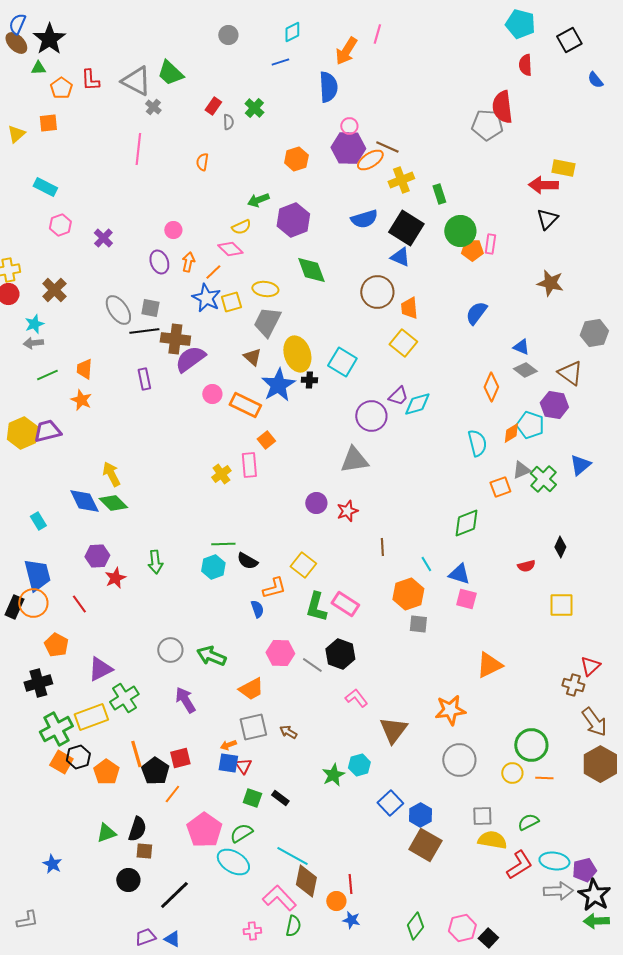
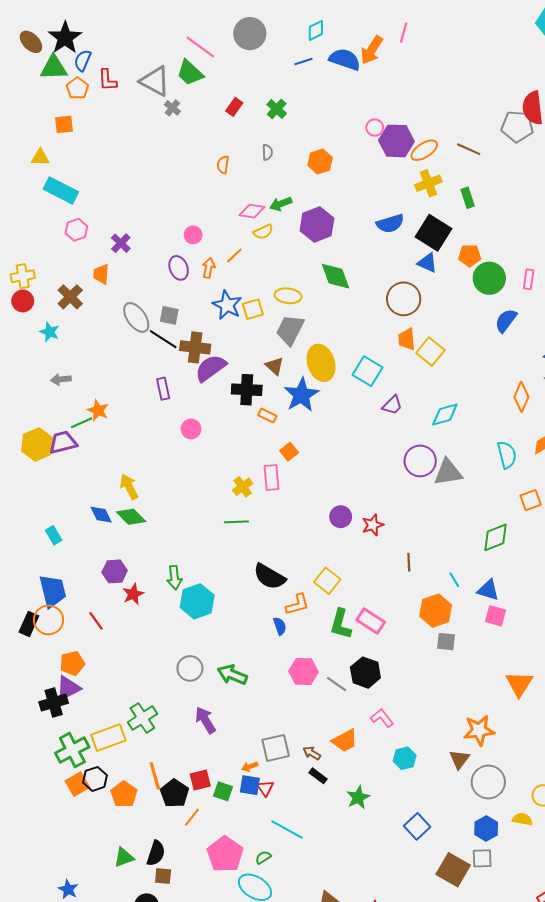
blue semicircle: (17, 24) -> (83, 60), moved
gray circle: (228, 35) -> (250, 34), size x1.6
green triangle: (38, 68) -> (54, 68), size x1.8
blue semicircle: (328, 87) -> (345, 59), moved, turned -68
gray semicircle: (228, 122) -> (267, 152), moved
yellow triangle: (16, 134) -> (40, 157), moved, turned 42
brown line: (387, 147) -> (469, 149), moved
purple hexagon: (348, 148) -> (396, 141), moved
pink line: (138, 149) -> (200, 47), moved, turned -60
orange ellipse: (370, 160) -> (424, 150), moved
cyan rectangle: (45, 187) -> (61, 190), size x1.4
green circle: (460, 231) -> (489, 278), moved
pink rectangle: (490, 244) -> (529, 279), moved
pink diamond: (230, 249) -> (252, 211), moved, turned -35
orange pentagon: (472, 250) -> (470, 256), moved
orange line: (213, 272) -> (234, 256), moved
orange trapezoid: (409, 308) -> (407, 339), moved
cyan star: (34, 324) -> (50, 332), turned -30
black line: (144, 331) -> (163, 339), turned 40
gray arrow: (33, 343) -> (61, 379), moved
orange trapezoid: (84, 369) -> (101, 274), moved
green line: (47, 375) -> (82, 423), moved
black cross: (309, 380) -> (247, 390), moved, size x1.8
pink circle: (212, 394) -> (191, 429), moved
purple trapezoid: (398, 396) -> (392, 405), moved
orange rectangle: (245, 405) -> (267, 416), size x0.6
purple circle: (371, 416) -> (420, 461), moved
gray triangle: (354, 460) -> (448, 472), moved
blue diamond: (84, 501) -> (101, 515), size x0.7
green line: (223, 544) -> (236, 522), moved
black semicircle: (247, 561) -> (269, 577), size x1.5
cyan hexagon: (213, 567) -> (197, 601), moved, size x1.4
orange pentagon: (56, 645) -> (72, 663), turned 30
orange triangle: (489, 665) -> (519, 684), turned -32
purple triangle: (100, 669) -> (68, 688), moved
orange trapezoid: (251, 689) -> (345, 741), moved
brown triangle: (393, 730) -> (459, 759), moved, size x0.7
orange square: (61, 762) -> (77, 784), turned 30
cyan hexagon: (359, 765) -> (405, 758), moved
green square: (252, 798) -> (223, 791), moved
black rectangle: (280, 798) -> (318, 776), moved
blue hexagon: (420, 815) -> (486, 828), moved
gray square: (482, 816) -> (482, 858), moved
green semicircle: (241, 833) -> (263, 857), size x0.7
yellow semicircle: (492, 840) -> (522, 819), moved, size x0.7
cyan line: (292, 856) -> (287, 829), moved

